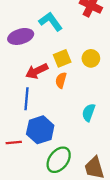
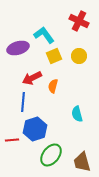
yellow square: (62, 58) -> (54, 56), moved
yellow circle: (91, 58) -> (79, 56), moved
cyan semicircle: (89, 113) -> (77, 114), turned -35

